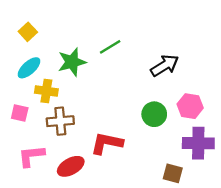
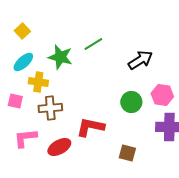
green star: (72, 62) -> (60, 57), turned 30
brown square: (173, 173) -> (127, 153), moved

